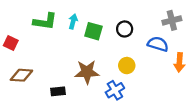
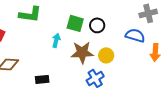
cyan arrow: (73, 21) -> (56, 40), moved
black circle: (125, 29) -> (97, 25), moved
brown star: (87, 72) -> (82, 52), moved

